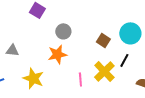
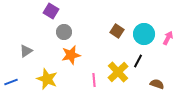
gray circle: (63, 31) -> (64, 32), moved
brown square: (103, 40) -> (117, 31), moved
gray triangle: (12, 50) -> (26, 51), turned -40

